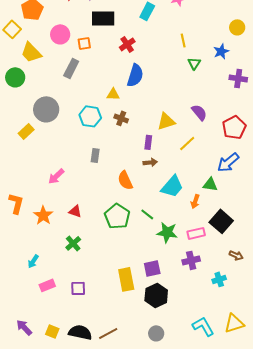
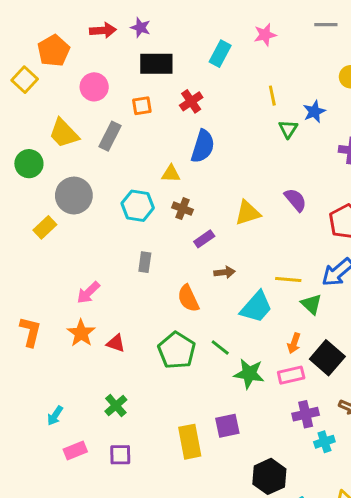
orange square: (84, 43) -> (142, 106), moved
blue star: (221, 51) -> (314, 112), moved
yellow trapezoid: (31, 52) -> (64, 133), moved
green circle: (15, 77) -> (29, 164), moved
purple rectangle: (148, 142) -> (204, 239), moved, turned 48
yellow line: (187, 143) -> (288, 280), moved, turned 48
green triangle: (210, 184) -> (311, 304), turned 35
orange arrow: (195, 201) -> (294, 343), moved
orange star: (43, 215) -> (81, 333), moved
green cross: (73, 243) -> (116, 406), moved
purple cross: (191, 260) -> (306, 414), moved
black hexagon: (156, 295) -> (269, 476), moved

